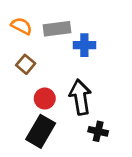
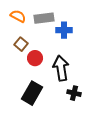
red circle: (45, 99) -> (35, 58), moved

